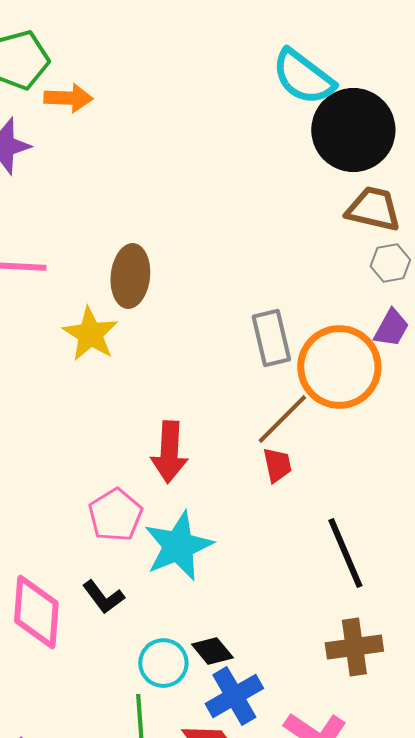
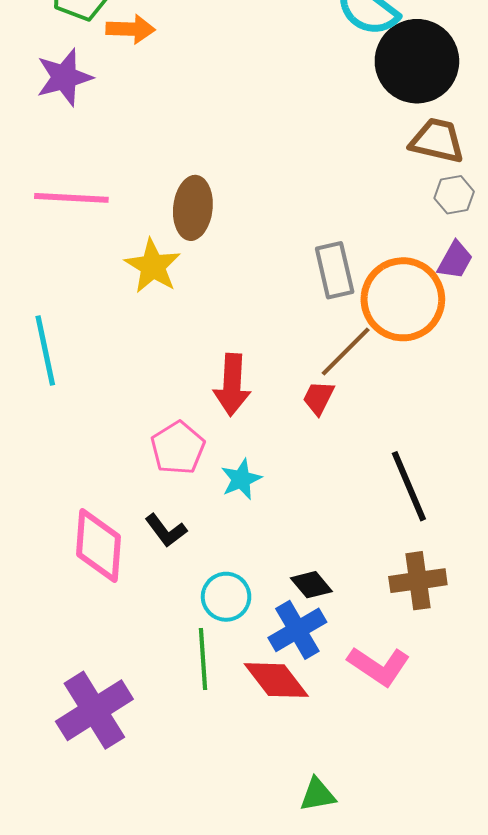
red trapezoid: (277, 465) -> (318, 398), moved, turned -141
cyan star: (178, 546) -> (241, 479), size x0.6
black diamond: (212, 651) -> (311, 585), moved

